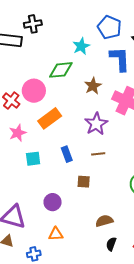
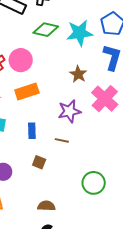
cyan star: (81, 46) -> (80, 33), size x1.5
green diamond: (61, 70) -> (46, 30), moved
brown star: (93, 86) -> (78, 74), turned -30

